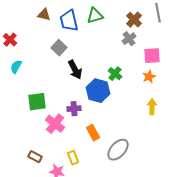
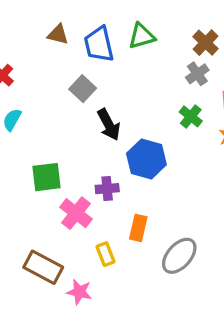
green cross: (115, 74) -> (191, 116), moved
orange rectangle: (93, 133) -> (138, 228), turned 42
brown rectangle: (35, 157) -> (43, 267), size x1.6
yellow rectangle: (73, 158) -> (105, 254), moved

